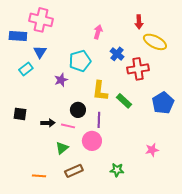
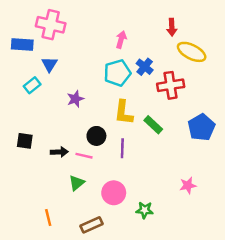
cyan pentagon: (80, 61) -> (117, 73), moved
pink circle: (92, 141) -> (114, 193), moved
brown rectangle: (74, 171) -> (91, 225), moved
orange line: (39, 176) -> (48, 218), turned 72

